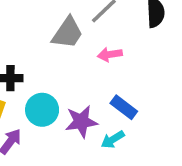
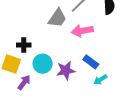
pink arrow: (110, 54) -> (82, 31), size x1.5
cyan arrow: (113, 140) -> (100, 80), moved

